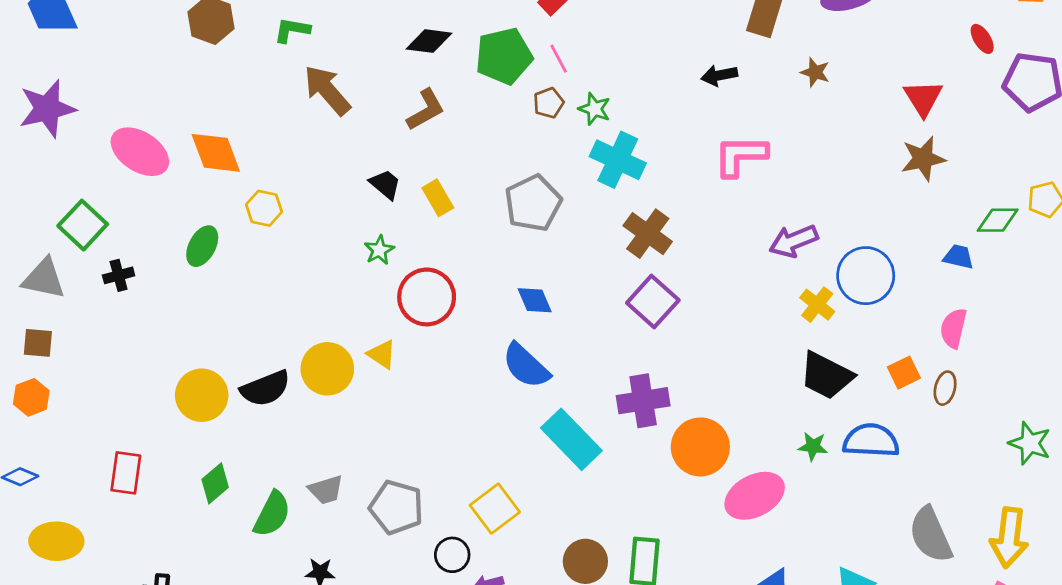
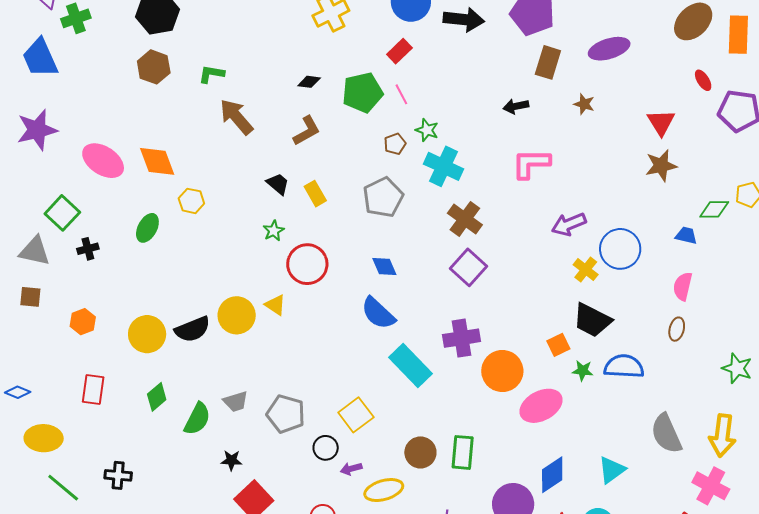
black diamond: (429, 41) -> (309, 82), size x0.7
brown pentagon: (549, 103) -> (395, 144), moved
orange square: (904, 373) -> (558, 345), moved
orange hexagon: (31, 397) -> (83, 322), moved

